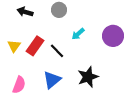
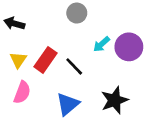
black arrow: (25, 12) -> (14, 23), moved
purple circle: (113, 36) -> (129, 47), moved
pink semicircle: (19, 85) -> (22, 92), moved

